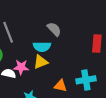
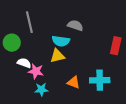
gray semicircle: (54, 29) -> (75, 25), turned -35
pink star: (21, 67) -> (36, 71), moved

